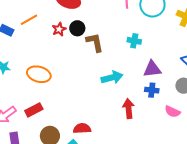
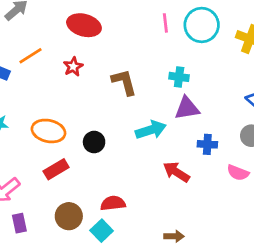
black circle: (77, 28) -> (94, 142), moved
purple triangle: (152, 69) -> (187, 108), moved
red arrow: (129, 109) -> (176, 172), turned -48
red rectangle: (34, 110) -> (56, 169), moved

